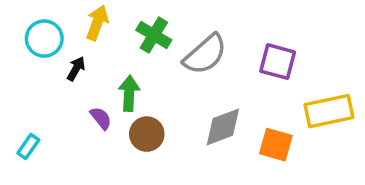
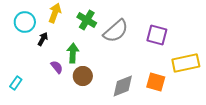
gray diamond: (223, 127) -> (123, 86), moved

